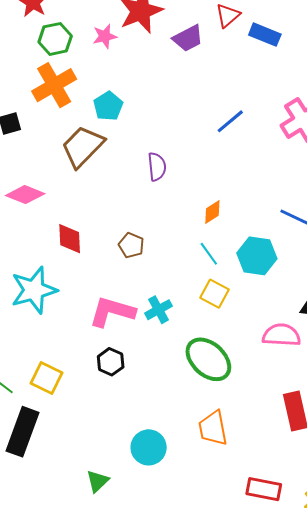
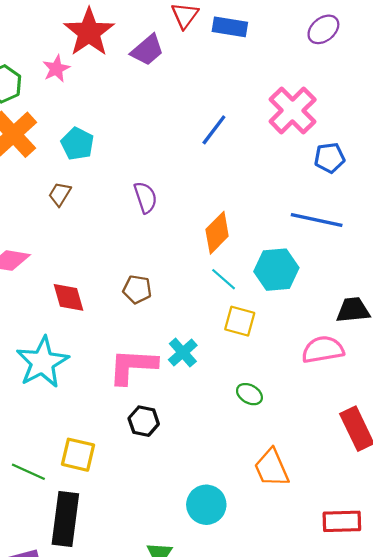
brown trapezoid: (83, 147) -> (60, 194), size x0.5
orange diamond: (212, 212) -> (217, 233), size x1.5
green ellipse: (208, 359) -> (249, 394), size x0.5

